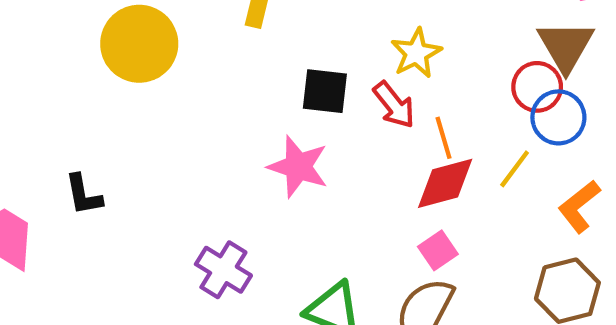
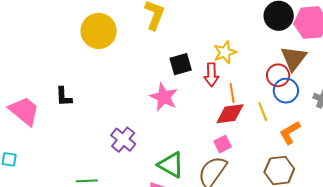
black square: (325, 91) -> (181, 64), turned -30
red arrow: (394, 105) -> (211, 75), turned 30
yellow line: (515, 169) -> (263, 111), turned -66

